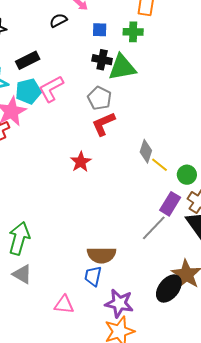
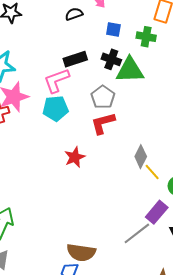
black rectangle: (28, 60) -> (75, 59), moved
cyan pentagon: (28, 91) -> (55, 108), moved

